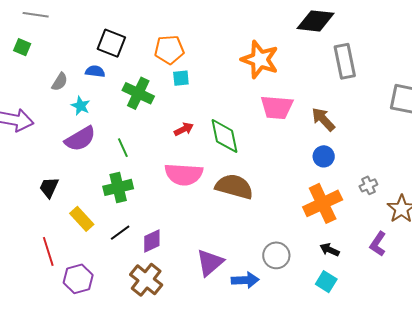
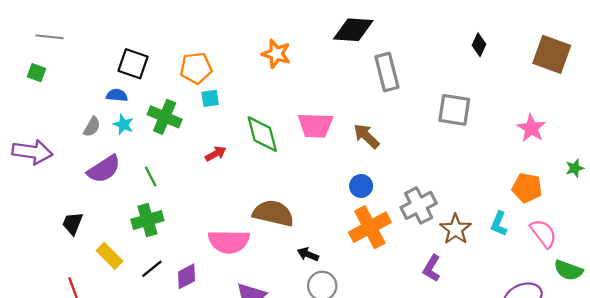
orange star: (260, 60) -> (276, 54), moved, size x0.7
gray semicircle: (60, 82) -> (92, 127), moved
cyan star: (81, 106) -> (123, 125), moved
green diamond: (224, 136) -> (262, 134), moved
blue circle: (324, 156) -> (361, 186), moved
pink semicircle: (184, 174) -> (229, 242), moved
gray cross: (368, 185) -> (419, 205), size x1.8
black arrow: (330, 250) -> (308, 254), moved

